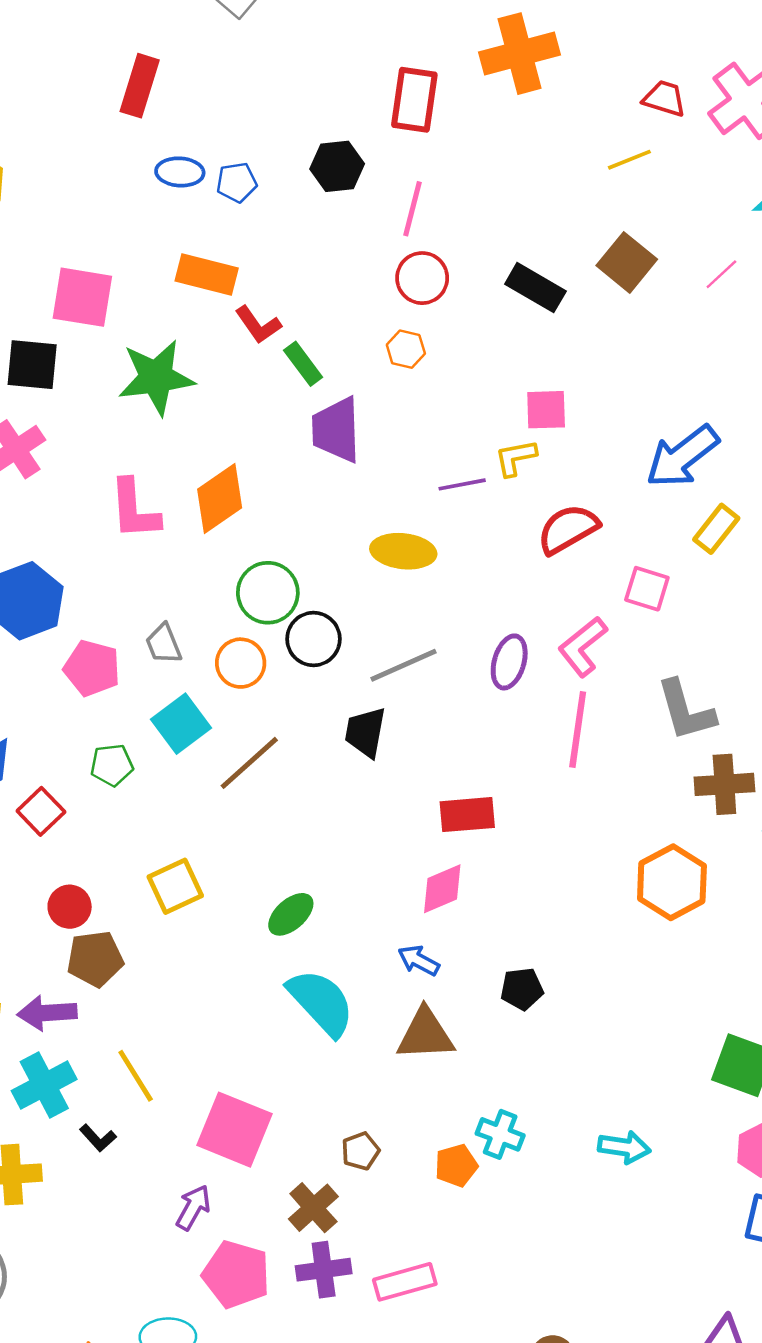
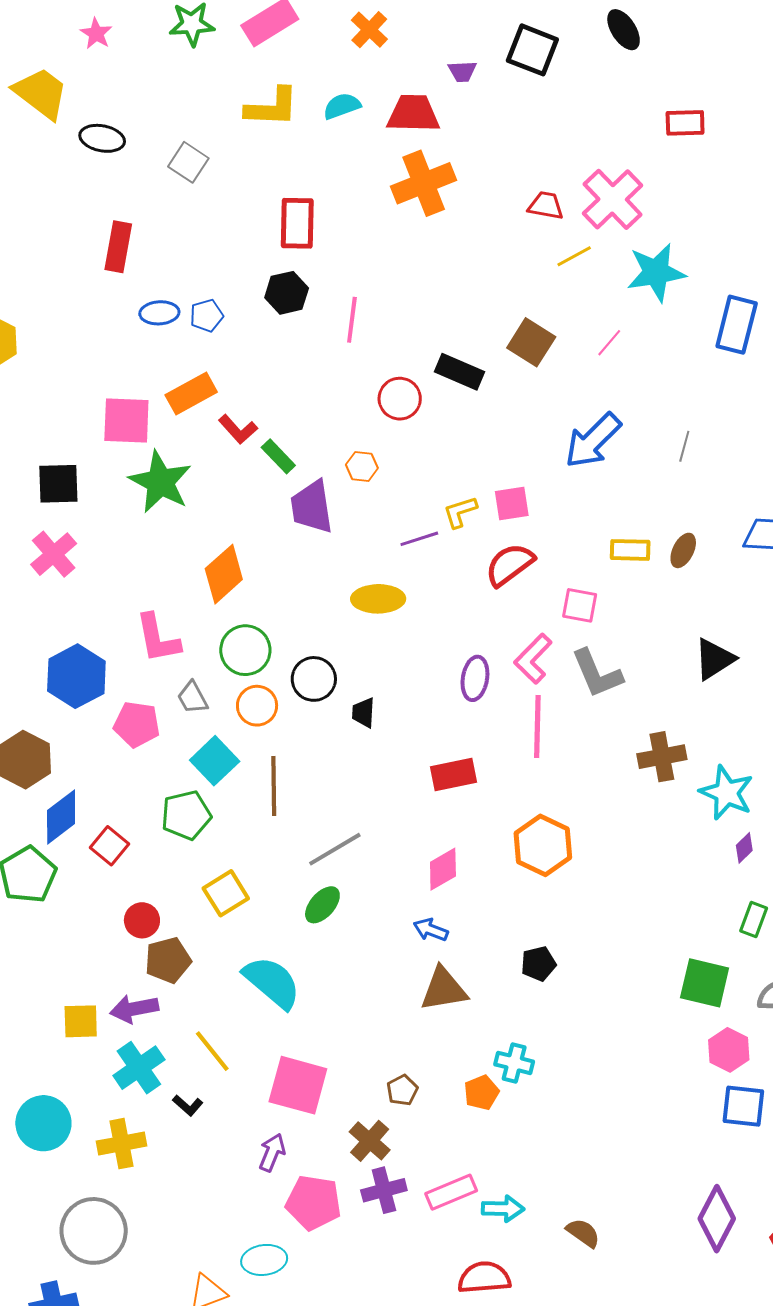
red rectangle: (414, 100) -> (297, 223), moved
yellow line: (629, 160) -> (574, 256), moved
orange rectangle: (207, 274) -> (191, 393), turned -36
red circle: (422, 278) -> (400, 399), moved
pink square: (82, 297) -> (126, 421), moved
orange hexagon: (406, 349) -> (362, 466), moved
green star: (156, 377) -> (160, 482), turned -30
pink square: (546, 410) -> (512, 503), moved
blue arrow: (682, 456) -> (593, 441), moved
pink L-shape: (134, 509) -> (158, 638), moved
yellow rectangle: (716, 529) -> (630, 550), turned 60
green circle: (268, 593) -> (245, 650), moved
gray line: (403, 665) -> (335, 849), moved
gray L-shape: (686, 710) -> (597, 674), moved
black trapezoid: (365, 732) -> (363, 713), moved, size x0.7
brown line: (249, 763) -> (274, 786), turned -42
green pentagon: (112, 765) -> (186, 815), moved, size x1.4
red rectangle: (467, 815) -> (453, 775), moved
orange hexagon: (672, 882) -> (543, 845), moved
black pentagon: (522, 989) -> (538, 964), moved
cyan semicircle: (321, 1002) -> (272, 982), moved
cyan arrow: (624, 1147) -> (503, 1209), moved

